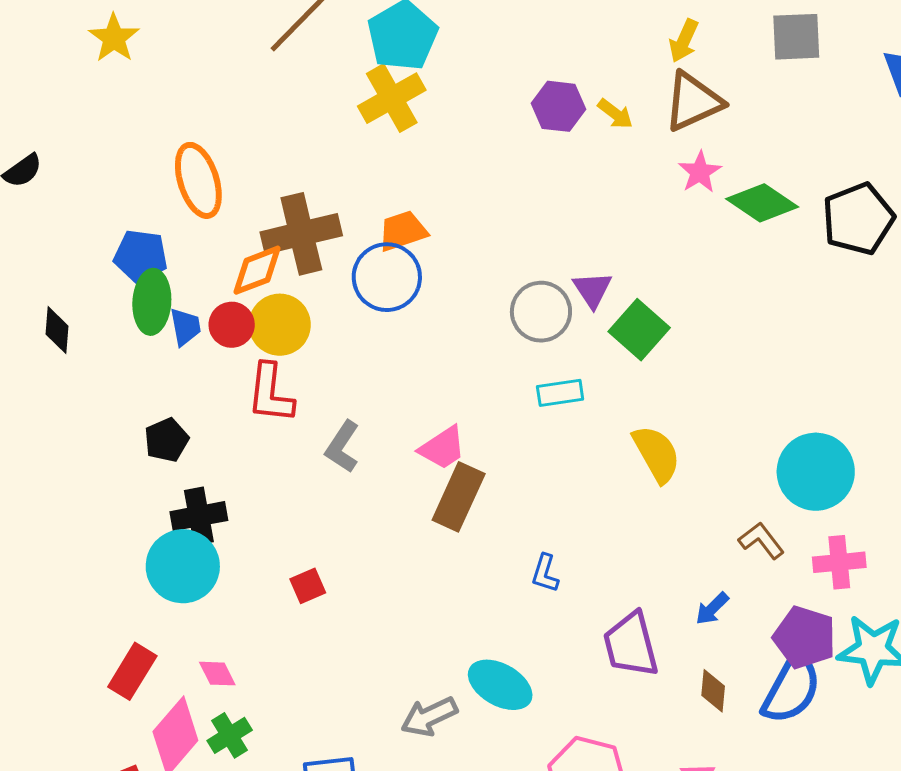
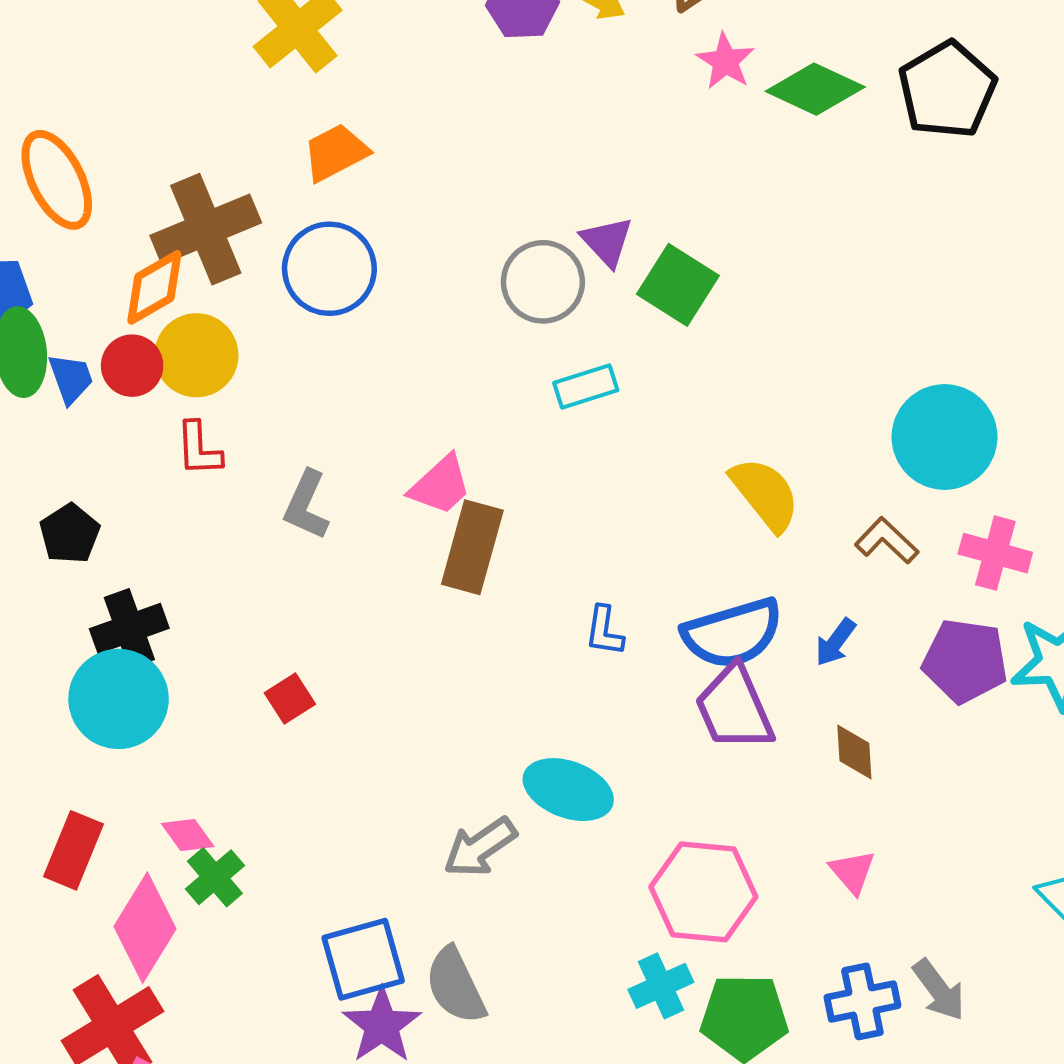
orange trapezoid: (403, 231) -> (336, 152), moved
red L-shape: (271, 393) -> (199, 449), size x0.7
yellow semicircle: (657, 454) -> (765, 494), moved
pink cross: (839, 562) -> (995, 553), turned 30
blue semicircle: (791, 689) -> (732, 633), moved, turned 54
green cross: (230, 735) -> (215, 877), moved

